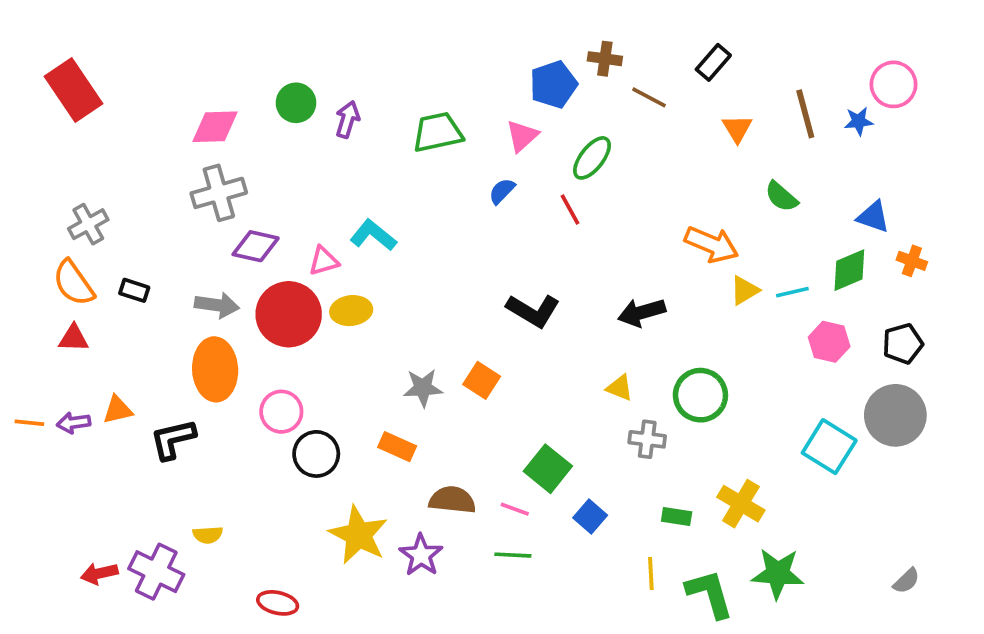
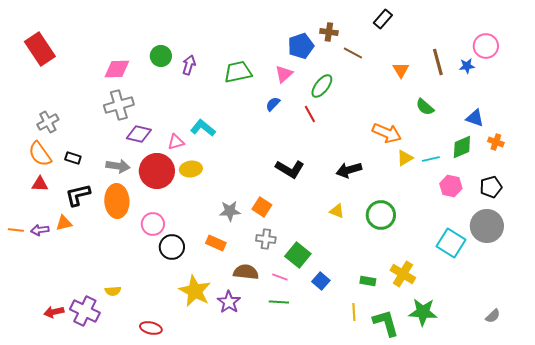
black rectangle: (713, 62) -> (383, 19), moved
black L-shape: (173, 439) -> (78, 195), moved
gray cross: (647, 439) -> (266, 239), moved

